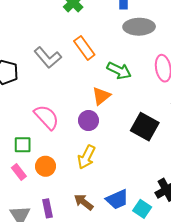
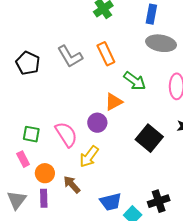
pink semicircle: (46, 117) -> (66, 134), moved
orange circle: (45, 166) -> (45, 173), moved
brown arrow: (84, 202) -> (72, 184), moved

